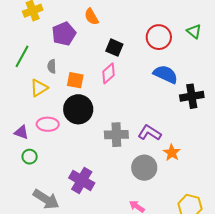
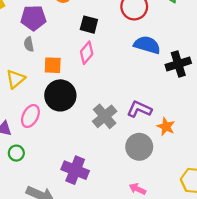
purple pentagon: (64, 34) -> (33, 18), turned 30
gray semicircle: (52, 66) -> (29, 44), moved
pink ellipse: (48, 124) -> (30, 116), turned -55
gray cross: (116, 135) -> (105, 116), turned -30

